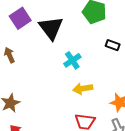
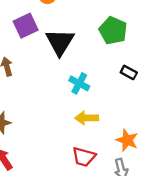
cyan cross: (72, 60) -> (79, 83), turned -36

